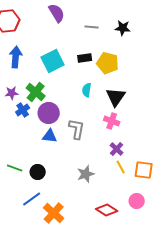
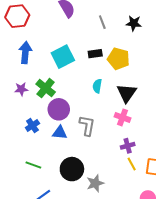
gray line: (92, 27) -> (102, 22), turned 64
blue cross: (23, 110) -> (32, 126), moved
purple cross: (117, 149) -> (128, 146), turned 32
green line: (15, 168) -> (33, 165), moved
black circle: (38, 172) -> (72, 169), moved, size x1.5
gray star: (86, 174) -> (95, 183), moved

